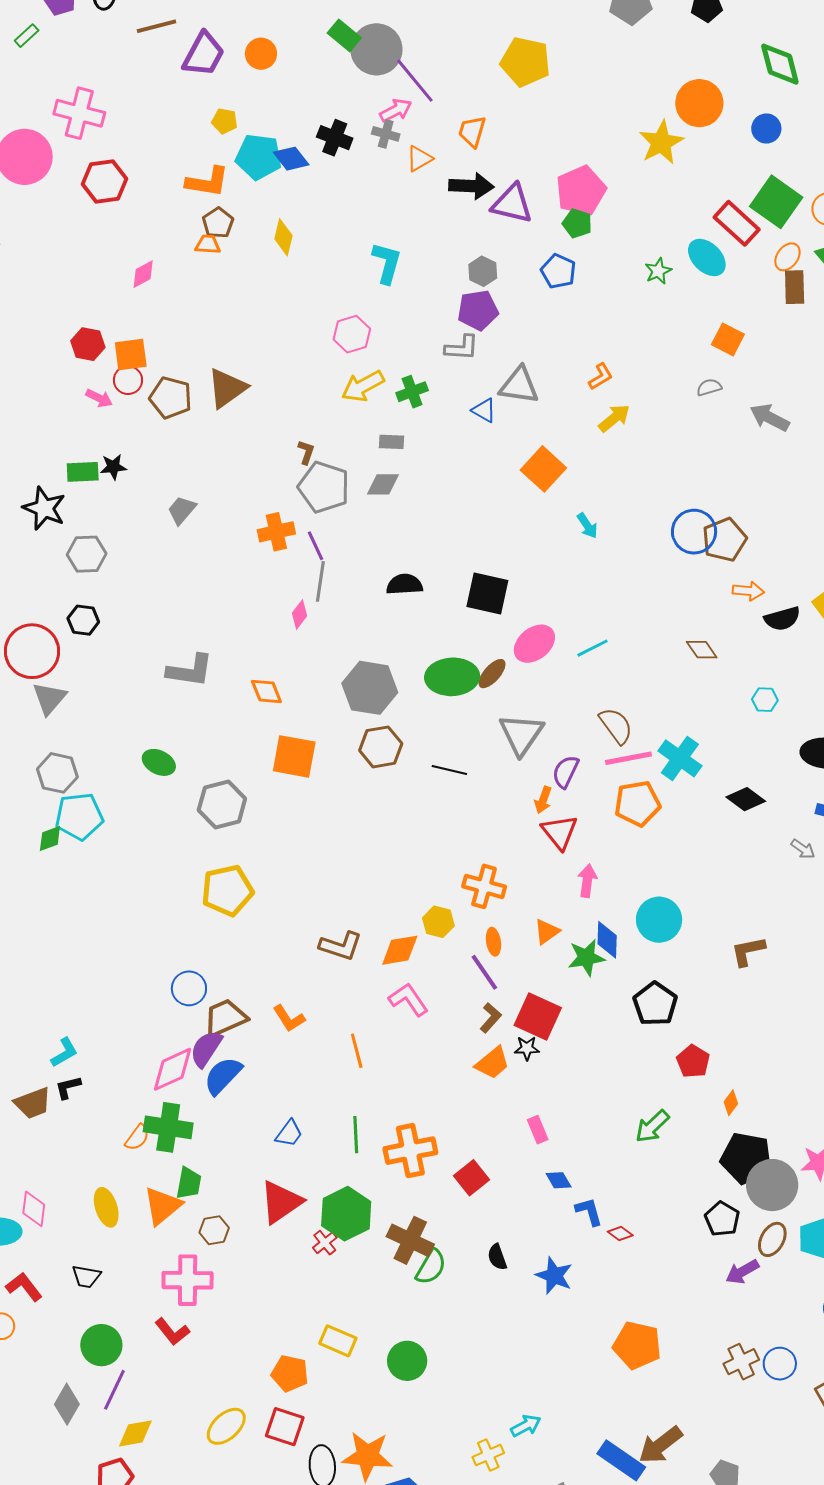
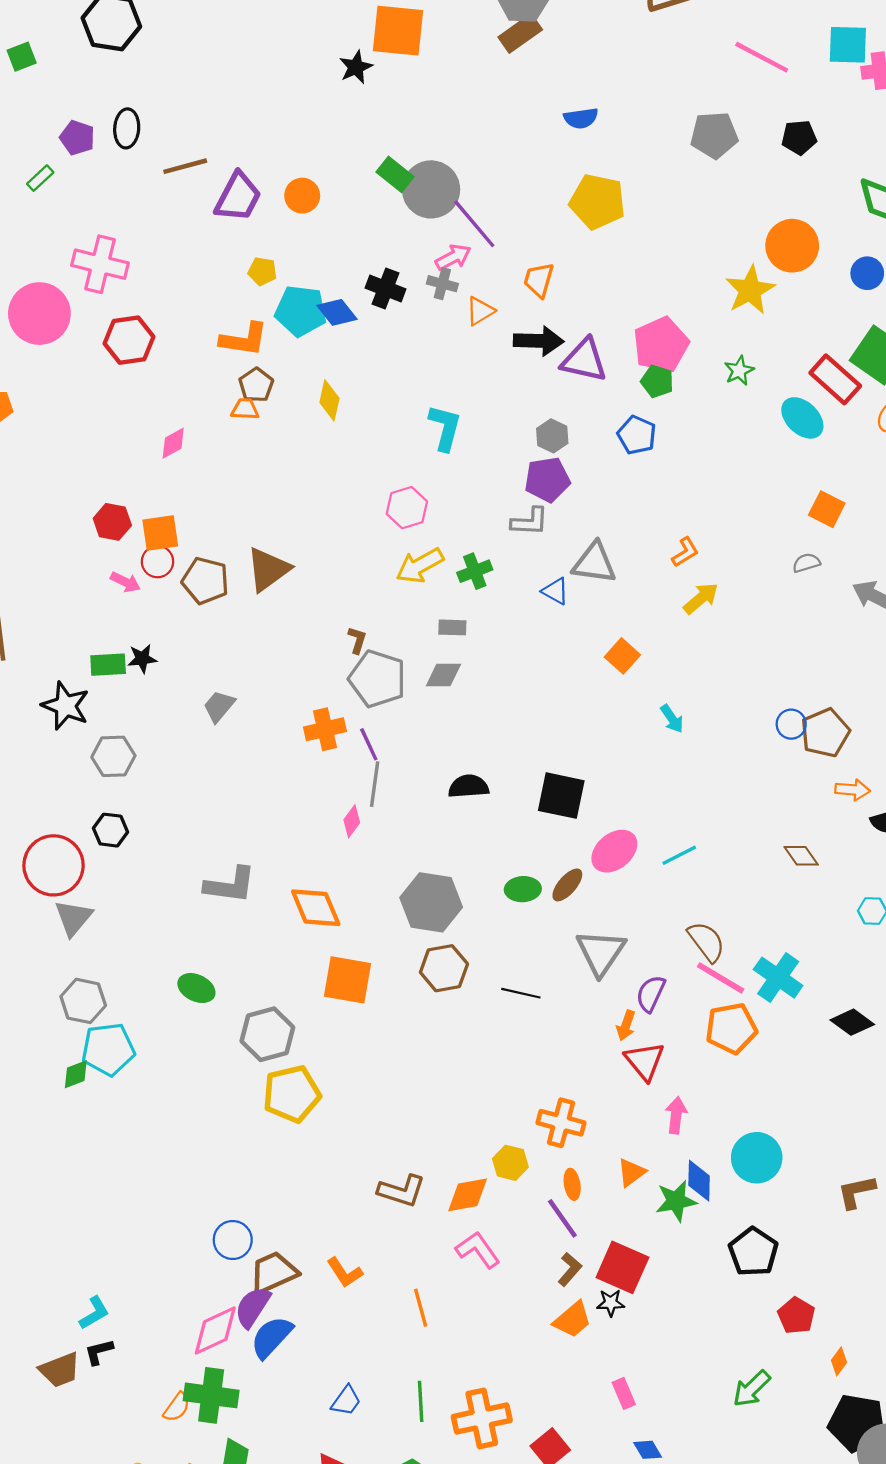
green star: (658, 271) -> (739, 371), moved
orange square: (543, 469) -> (622, 656), size x0.7
blue circle: (694, 532) -> (791, 724), size x0.6
green ellipse: (452, 677) -> (523, 889), size x0.6
orange diamond: (266, 692) -> (316, 908), size x1.4
pink line: (628, 758) -> (721, 978), turned 42
yellow pentagon: (227, 890) -> (292, 1094), moved

